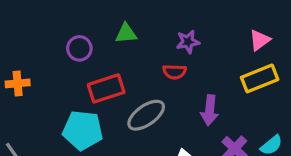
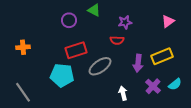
green triangle: (126, 33) -> (94, 10), moved, turned 32
purple circle: (79, 48) -> (69, 20), moved
yellow rectangle: (260, 78) -> (162, 56), moved

